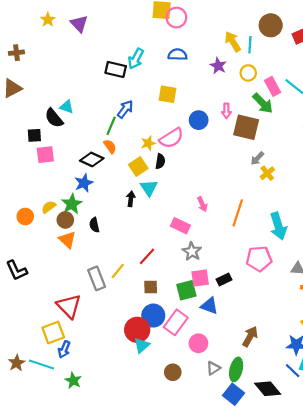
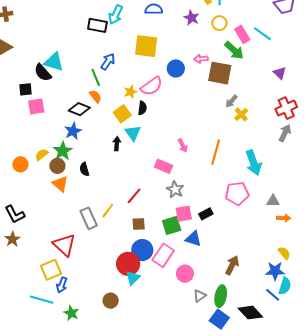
yellow square: (167, 94) -> (146, 46), size x1.4
cyan triangle: (67, 107) -> (54, 62), size x1.5
pink arrow: (226, 111) -> (201, 59), turned 88
green line: (111, 126) -> (96, 77), turned -42
brown star: (17, 363) -> (12, 239), moved
brown circle: (173, 372) -> (111, 301), moved

